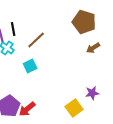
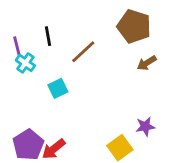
black line: (13, 29) -> (48, 36), moved
brown line: (36, 40) -> (83, 52), moved

